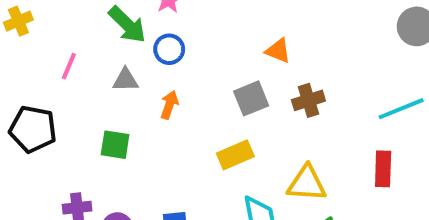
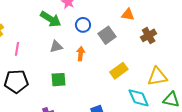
blue circle: (169, 49) -> (83, 25), moved
pink line: (69, 66) -> (17, 49), moved
gray square: (251, 98) -> (107, 35), moved

